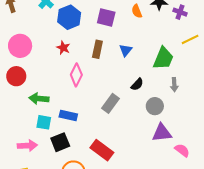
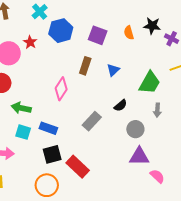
red star: (63, 48) -> (30, 42), moved
black square: (60, 142) -> (52, 154), moved

